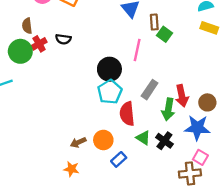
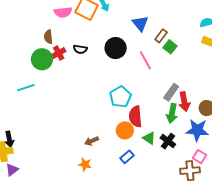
brown rectangle: (154, 22) -> (161, 36), turned 40
pink line: (137, 50) -> (145, 60), turned -42
black circle: (109, 69) -> (116, 48), moved
gray rectangle: (150, 90) -> (171, 92), moved
orange circle: (103, 140) -> (125, 130), moved

